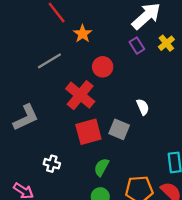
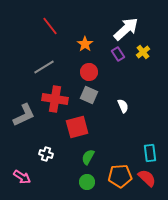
orange star: (83, 34) -> (85, 44), moved
red cross: (80, 95) -> (55, 99), moved, turned -30
gray square: (119, 129) -> (89, 95), moved

